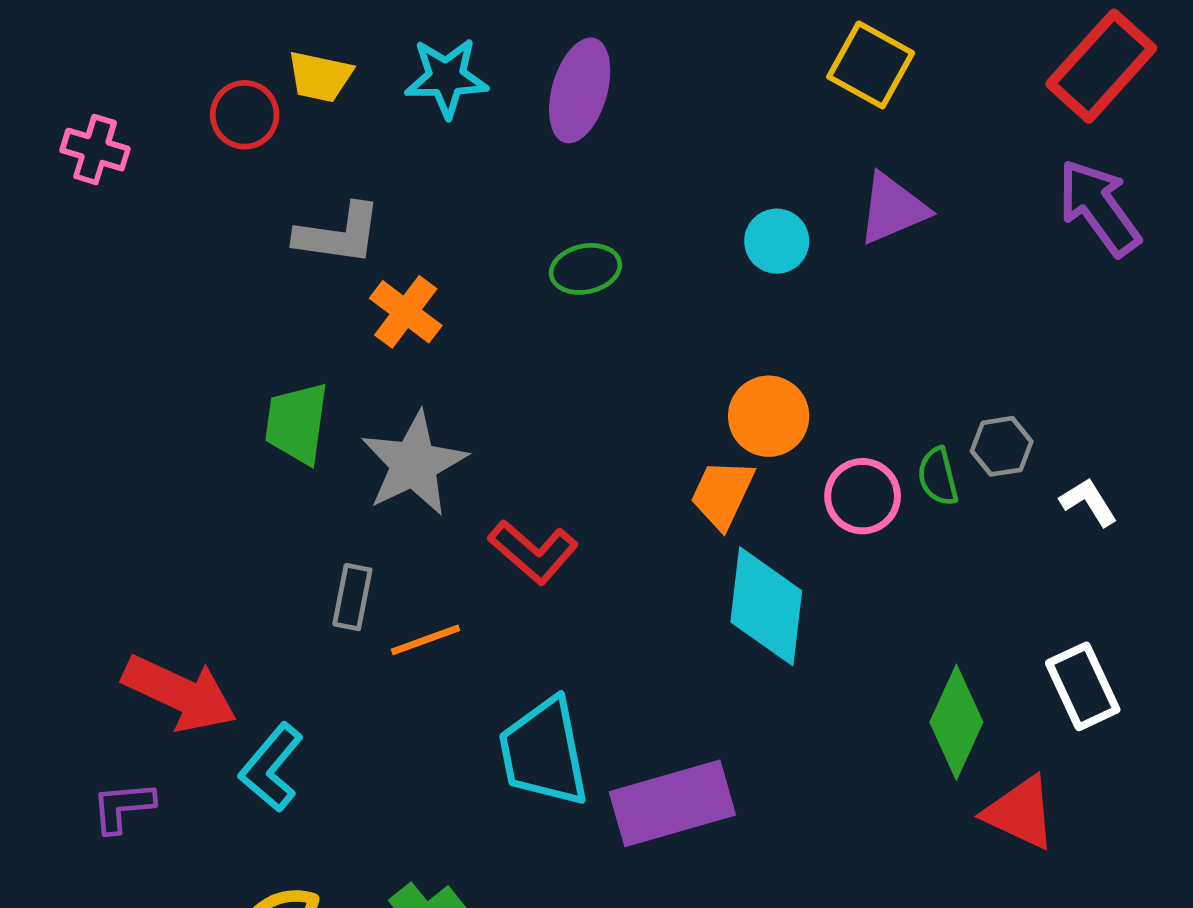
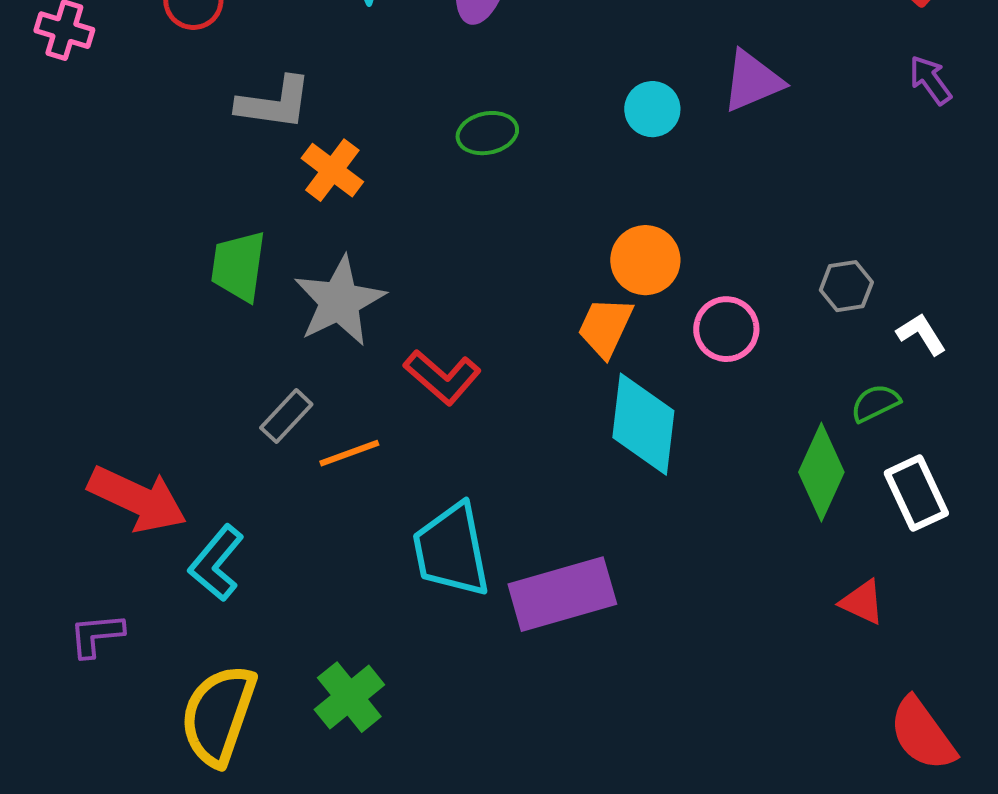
purple arrow: (1099, 208) -> (930, 80), size x0.6
green semicircle: (938, 476) -> (875, 403), moved, turned 78
gray rectangle: (352, 597) -> (286, 416), turned 32
green diamond: (956, 722) -> (821, 472), moved
purple L-shape: (123, 807) -> (96, 635), moved
red triangle: (1020, 813) -> (862, 602), size x0.7

